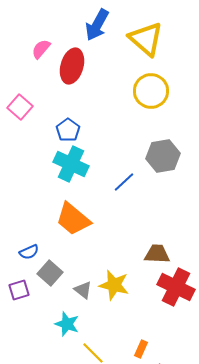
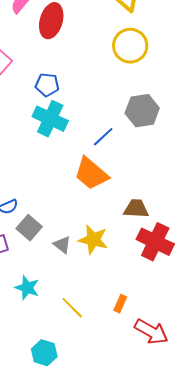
blue pentagon: (68, 130) -> (47, 85), turned -30
orange trapezoid: (73, 219) -> (91, 174), moved
cyan star: (67, 324) -> (27, 288), moved

